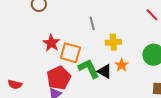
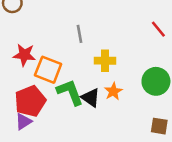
red star: (51, 43) -> (24, 55), turned -30

